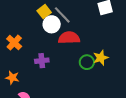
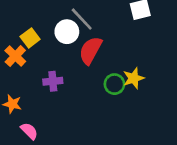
yellow square: (44, 12) -> (30, 38), moved
red semicircle: (69, 38) -> (90, 50), turned -60

